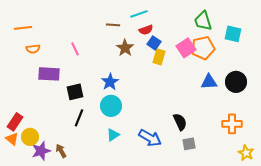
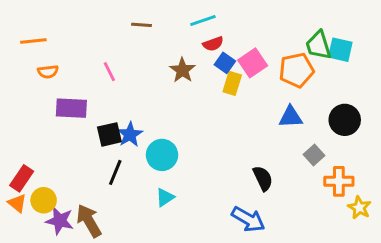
green trapezoid: (203, 21) -> (318, 45), moved
brown line: (113, 25) -> (142, 25), moved
pink square: (186, 48) -> (253, 63), moved
blue star: (110, 82) -> (130, 134), moved
blue triangle: (209, 82) -> (291, 117), moved
blue arrow: (150, 138) -> (248, 219), moved
gray square: (189, 144) -> (314, 155), moved, turned -32
purple star: (41, 151) -> (60, 221), turned 30
brown arrow: (61, 151) -> (89, 221), size x1.6
yellow star: (246, 153) -> (359, 208), moved

